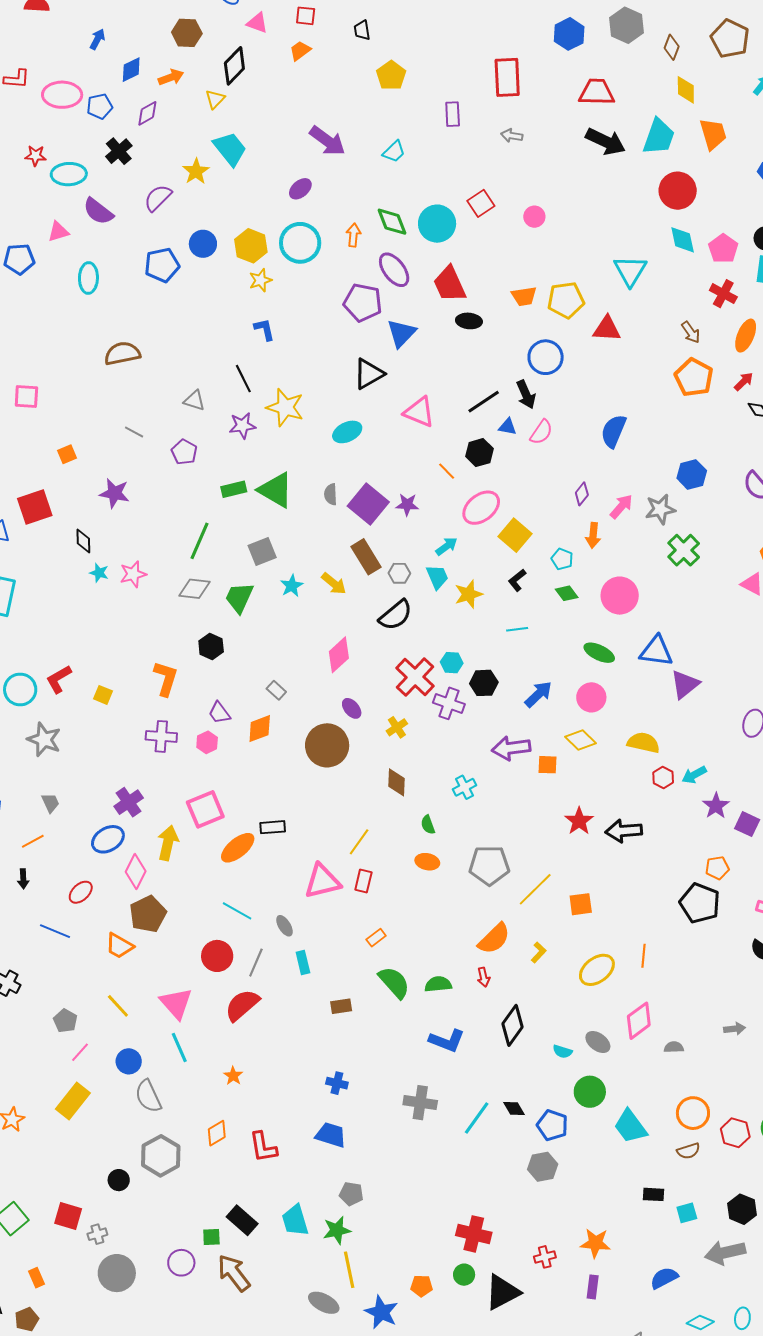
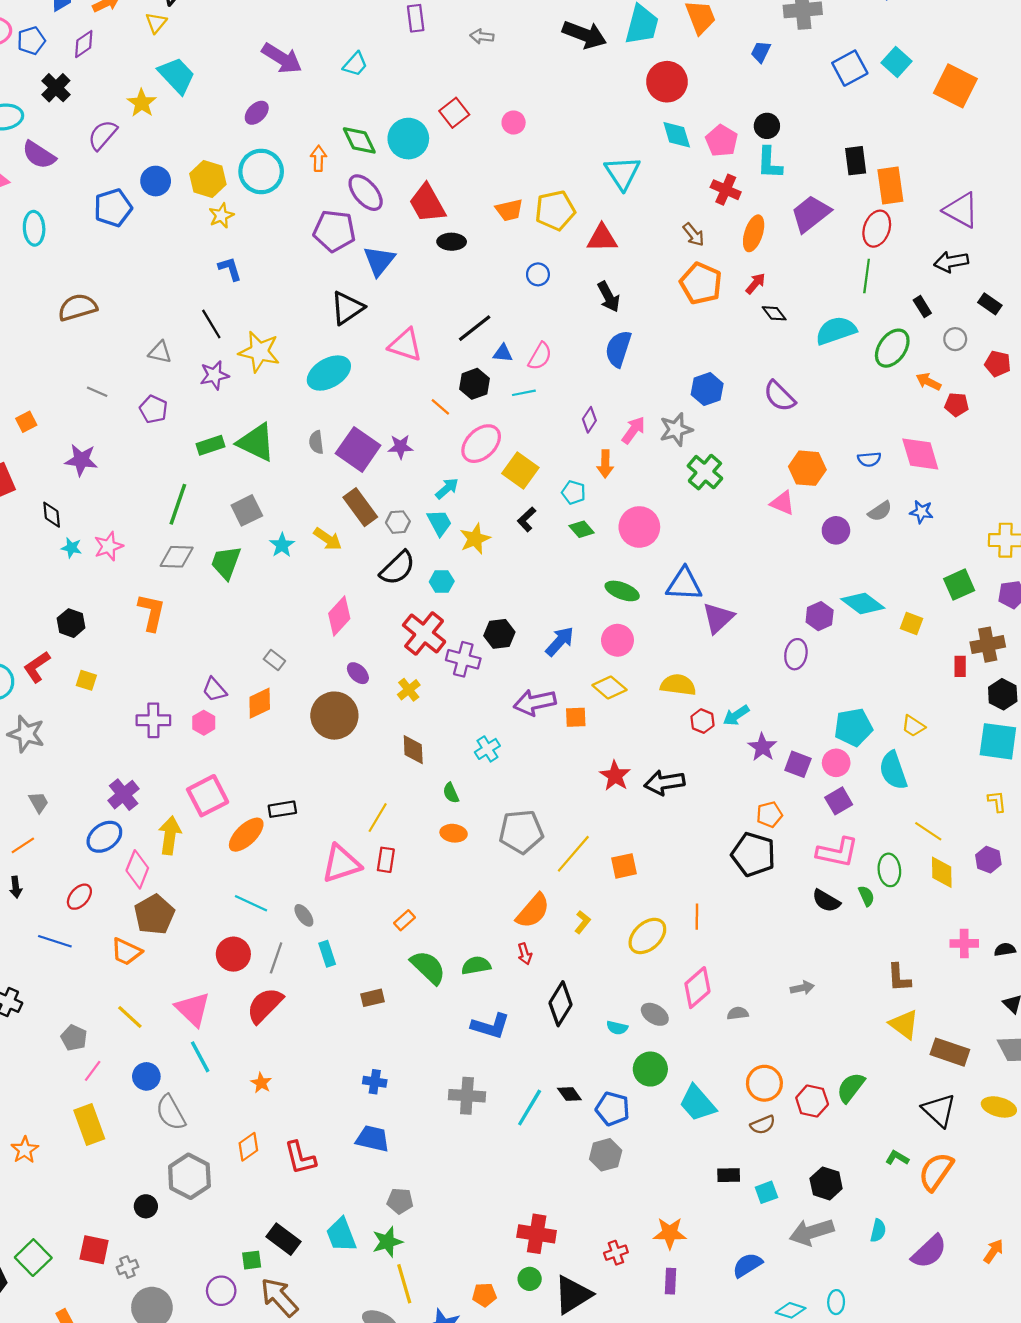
blue circle: (546, 357) -> (538, 274), size x0.6
black arrow: (526, 394) -> (609, 297), moved
cyan ellipse: (347, 432) -> (329, 373), size x1.4
cyan line: (517, 629) -> (524, 393), moved
black hexagon: (211, 646) -> (71, 623), moved
cyan hexagon: (452, 663) -> (442, 582), moved
orange L-shape: (166, 679) -> (151, 612), moved
yellow rectangle: (73, 1101) -> (89, 1124), turned -54

